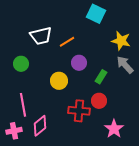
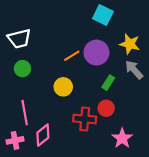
white trapezoid: (41, 36) -> (19, 39), moved
orange line: (67, 42) -> (72, 56), moved
purple circle: (79, 63) -> (96, 53), moved, size x1.5

